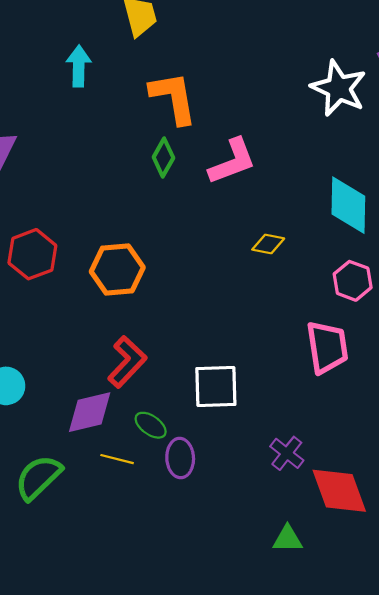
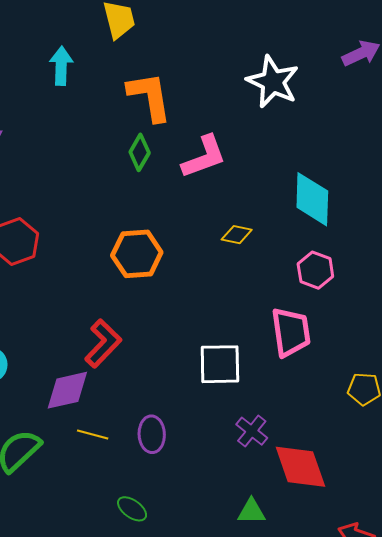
white star: (339, 88) -> (273, 82), moved
orange hexagon: (117, 270) -> (137, 254), moved
white square: (216, 387) -> (220, 364), moved
green ellipse: (151, 425) -> (132, 509), moved

